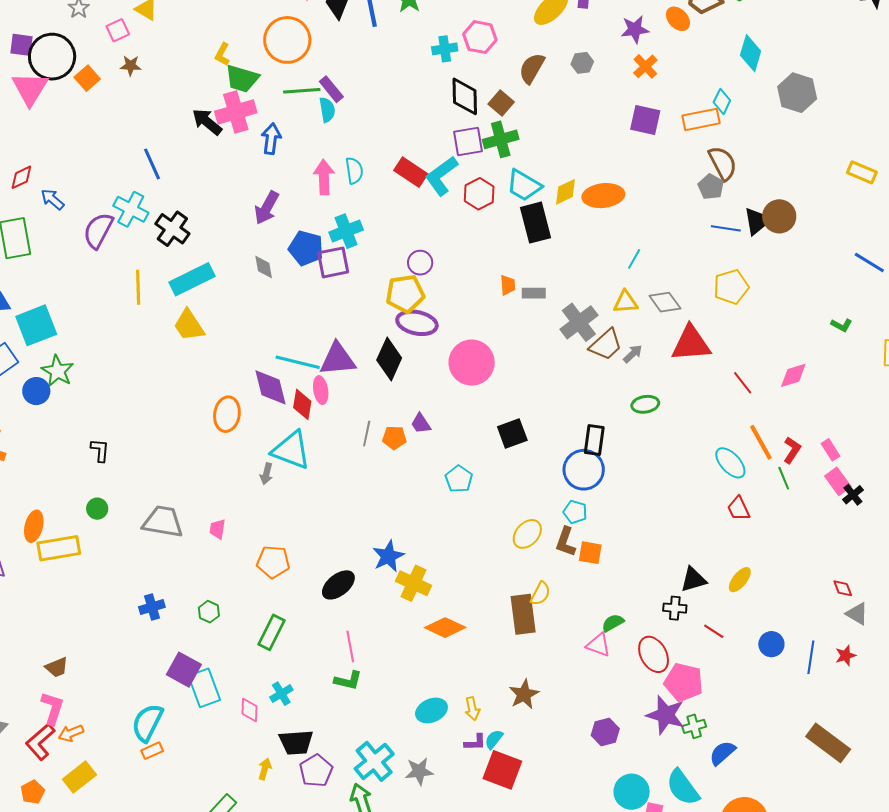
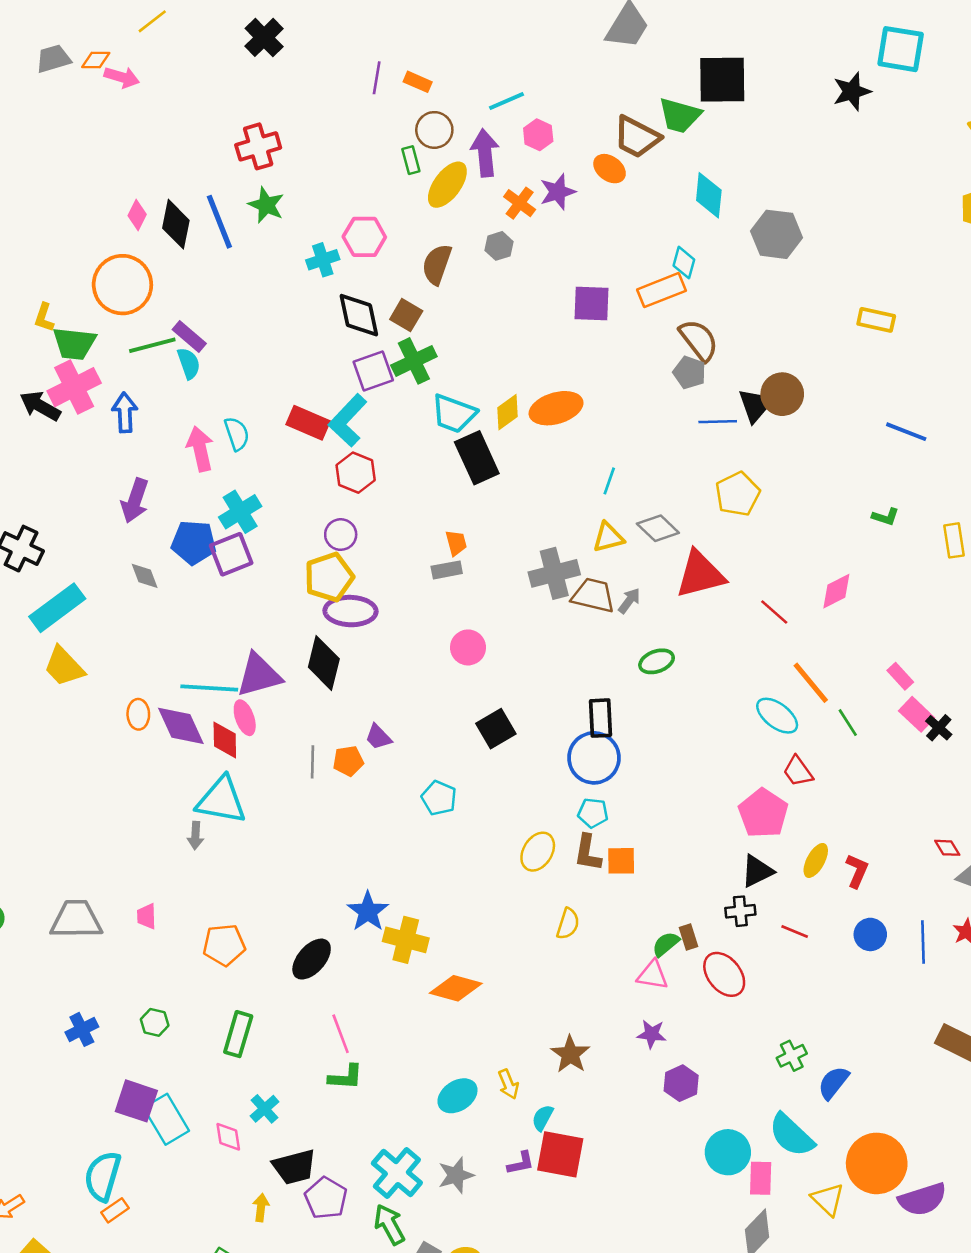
orange cross: (645, 66) -> (520, 203), moved
red hexagon: (479, 194) -> (356, 473), moved
gray rectangle: (534, 293) -> (447, 570), moved
gray cross: (579, 322) -> (554, 573), turned 33
brown trapezoid: (606, 345) -> (593, 595), turned -114
pink circle: (472, 363) -> (468, 647), moved, size x0.6
orange ellipse: (227, 414) -> (138, 714), moved, size x0.7
red L-shape: (792, 450) -> (857, 871), moved
brown rectangle: (523, 614) -> (689, 937), moved, size x0.5
pink pentagon: (684, 682) -> (763, 813), moved, turned 30
purple star: (666, 715) -> (652, 1034), moved, size x0.6
purple L-shape: (475, 742) -> (521, 1163), moved

